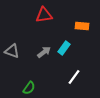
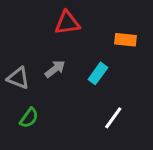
gray arrow: (44, 52) -> (55, 69), moved
green semicircle: (29, 88) -> (29, 118), moved

